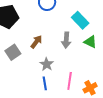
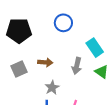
brown arrow: (36, 42) -> (45, 62), turned 48

